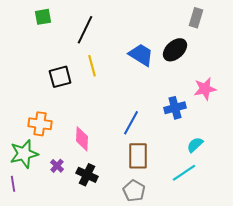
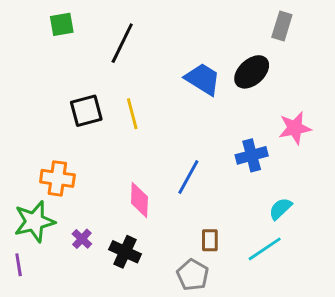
yellow line: (92, 66) -> (132, 114), moved
pink diamond: (82, 139) -> (139, 200), moved
brown rectangle: (138, 156) -> (210, 240), moved, size x0.6

